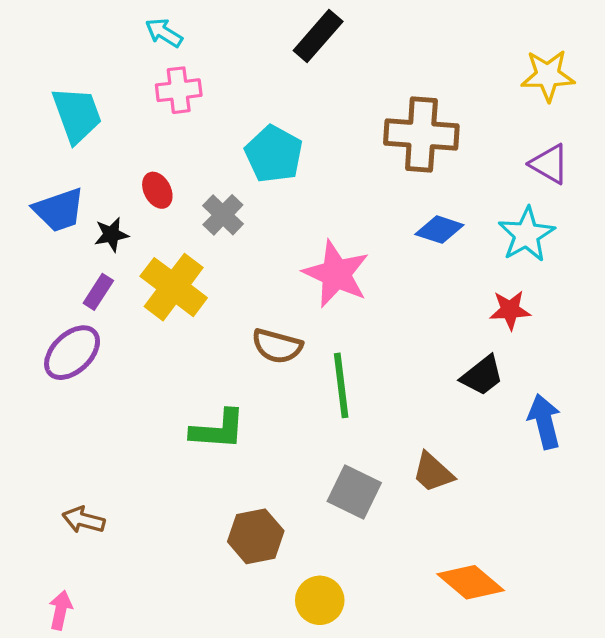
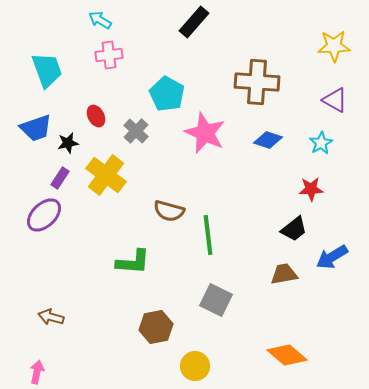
cyan star: (526, 235) -> (321, 143), size x0.7
pink star: (336, 274) -> (205, 133), moved
blue arrow: (544, 422) -> (332, 257), turned -108
brown trapezoid: (433, 472) -> (284, 274), moved, turned 128

